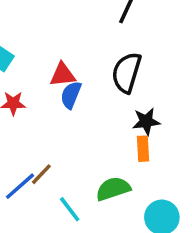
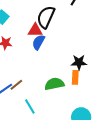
black semicircle: (126, 73) -> (46, 17), moved
green semicircle: (113, 189) -> (54, 84), moved

